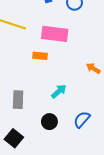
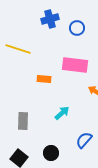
pink rectangle: (55, 34) -> (75, 65), moved
black circle: (49, 122) -> (51, 153), moved

